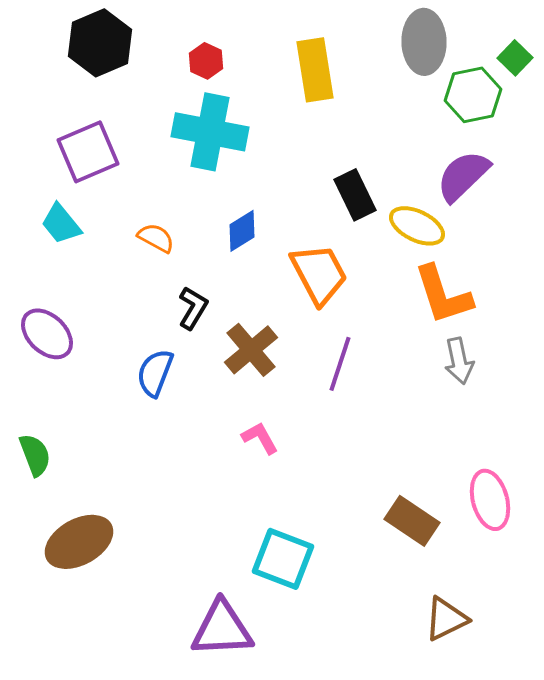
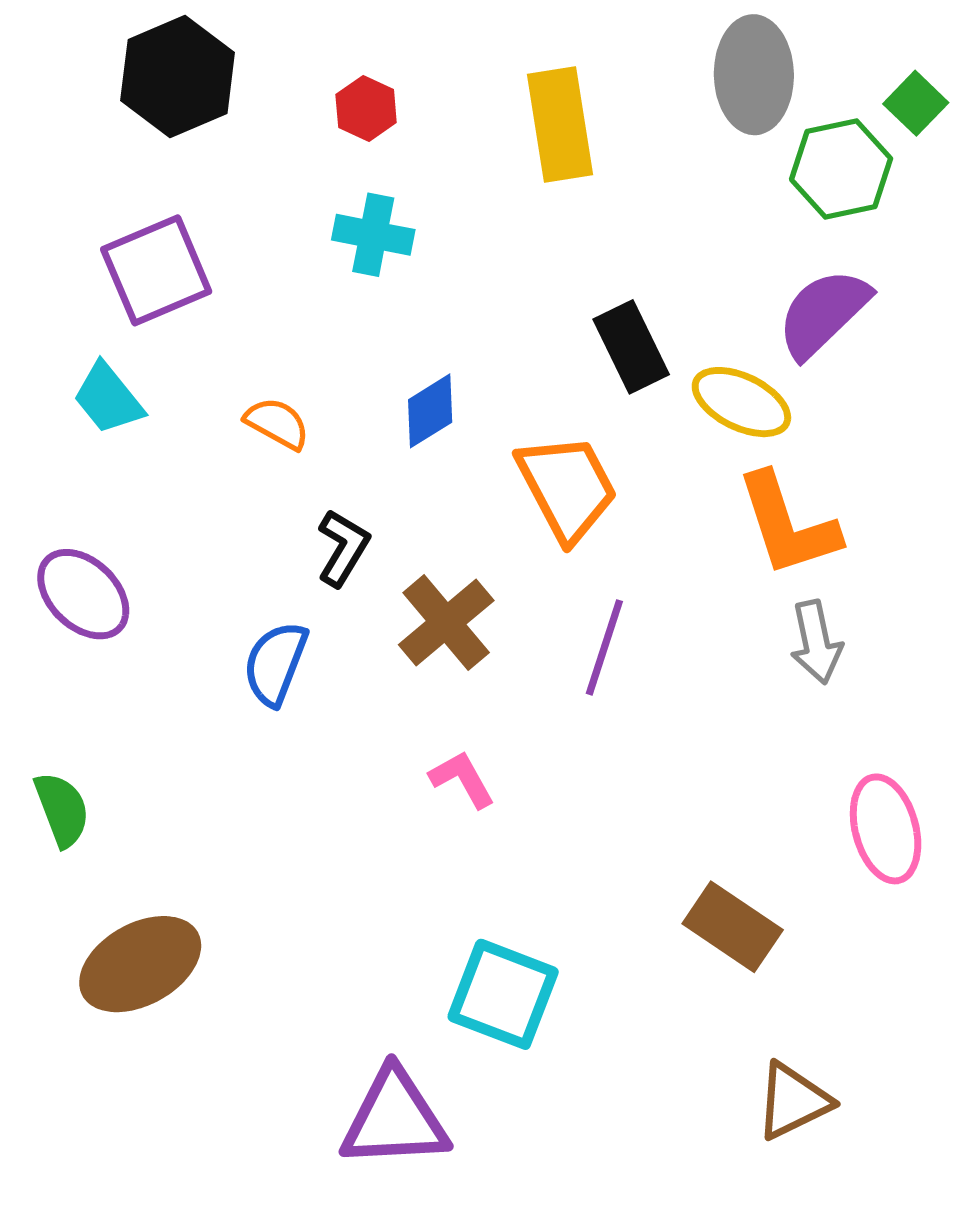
cyan cross: (210, 132) -> (373, 235), size x0.6
pink ellipse: (490, 500) -> (886, 829), moved

